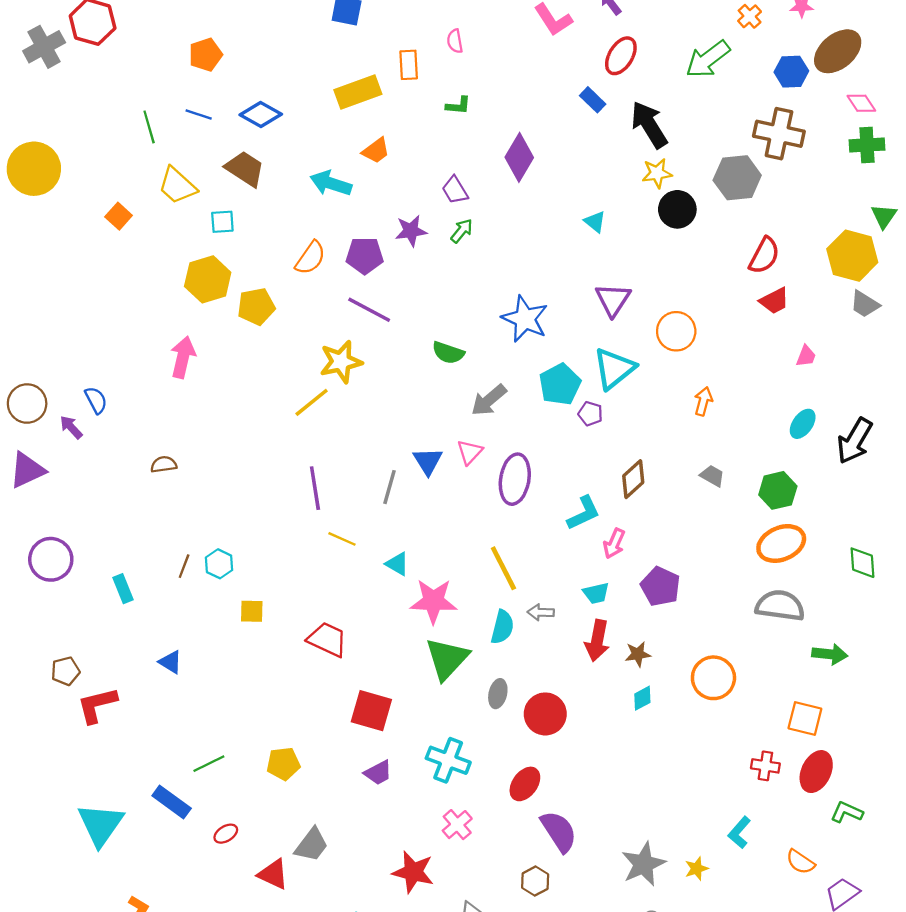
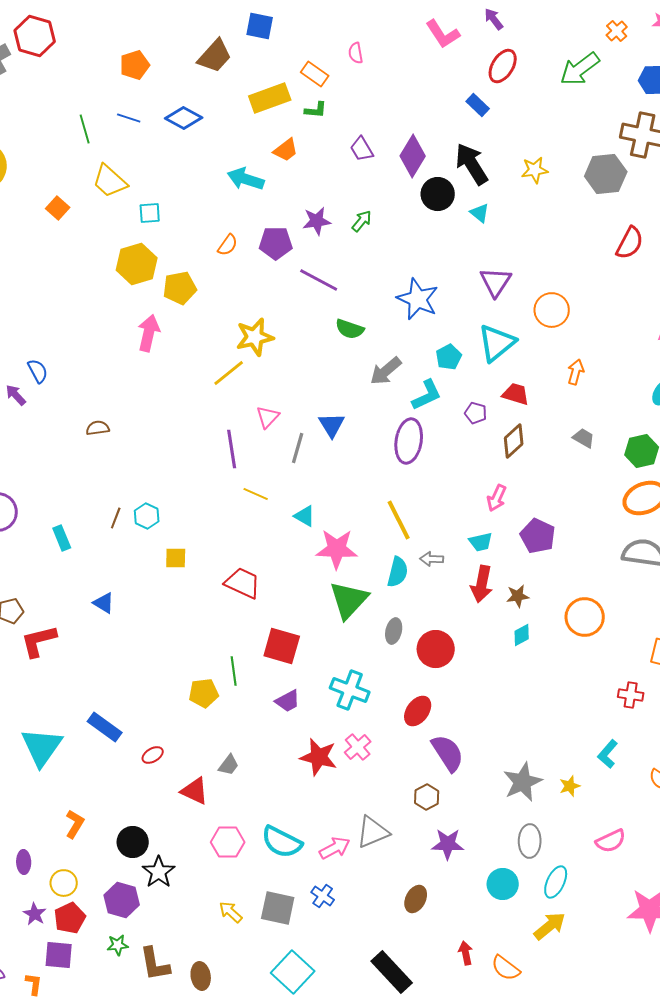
orange rectangle: (409, 65) -> (315, 74), turned -52
green L-shape: (458, 105) -> (316, 110), moved
black arrow: (649, 125) -> (472, 164), moved
brown trapezoid: (245, 169) -> (215, 56), moved, turned 99
purple trapezoid: (455, 190) -> (362, 149), moved
black circle: (677, 209) -> (438, 194), moved
orange semicircle: (310, 258) -> (228, 245), size x0.7
red trapezoid: (774, 301) -> (516, 394), moved, turned -136
purple line: (369, 310) -> (319, 280), moved
pink arrow: (183, 357) -> (149, 333), moved
cyan pentagon: (560, 384) -> (449, 357), size x0.7
purple pentagon: (590, 414) -> (476, 413), moved
pink triangle: (470, 452) -> (268, 417), moved
cyan L-shape: (584, 513) -> (427, 395), moved
green line: (209, 764) -> (234, 671), moved, turned -72
gray trapezoid: (312, 845) -> (229, 765), size x0.7
red star: (413, 872) -> (319, 757), moved

